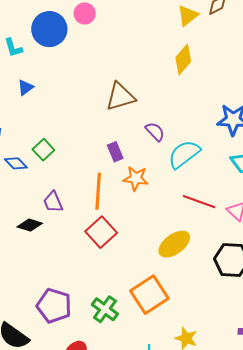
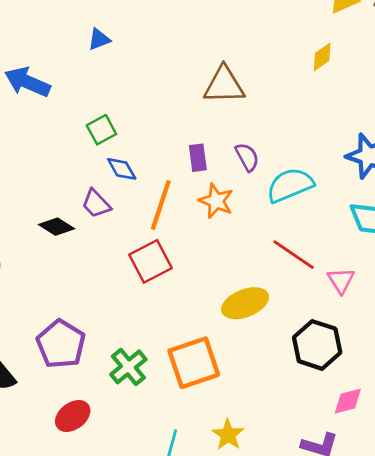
yellow diamond: (183, 60) -> (322, 57), size x0.7
purple semicircle: (155, 132) -> (247, 157), moved
blue diamond: (16, 163) -> (122, 169), moved
purple trapezoid: (53, 202) -> (96, 204), turned -35

